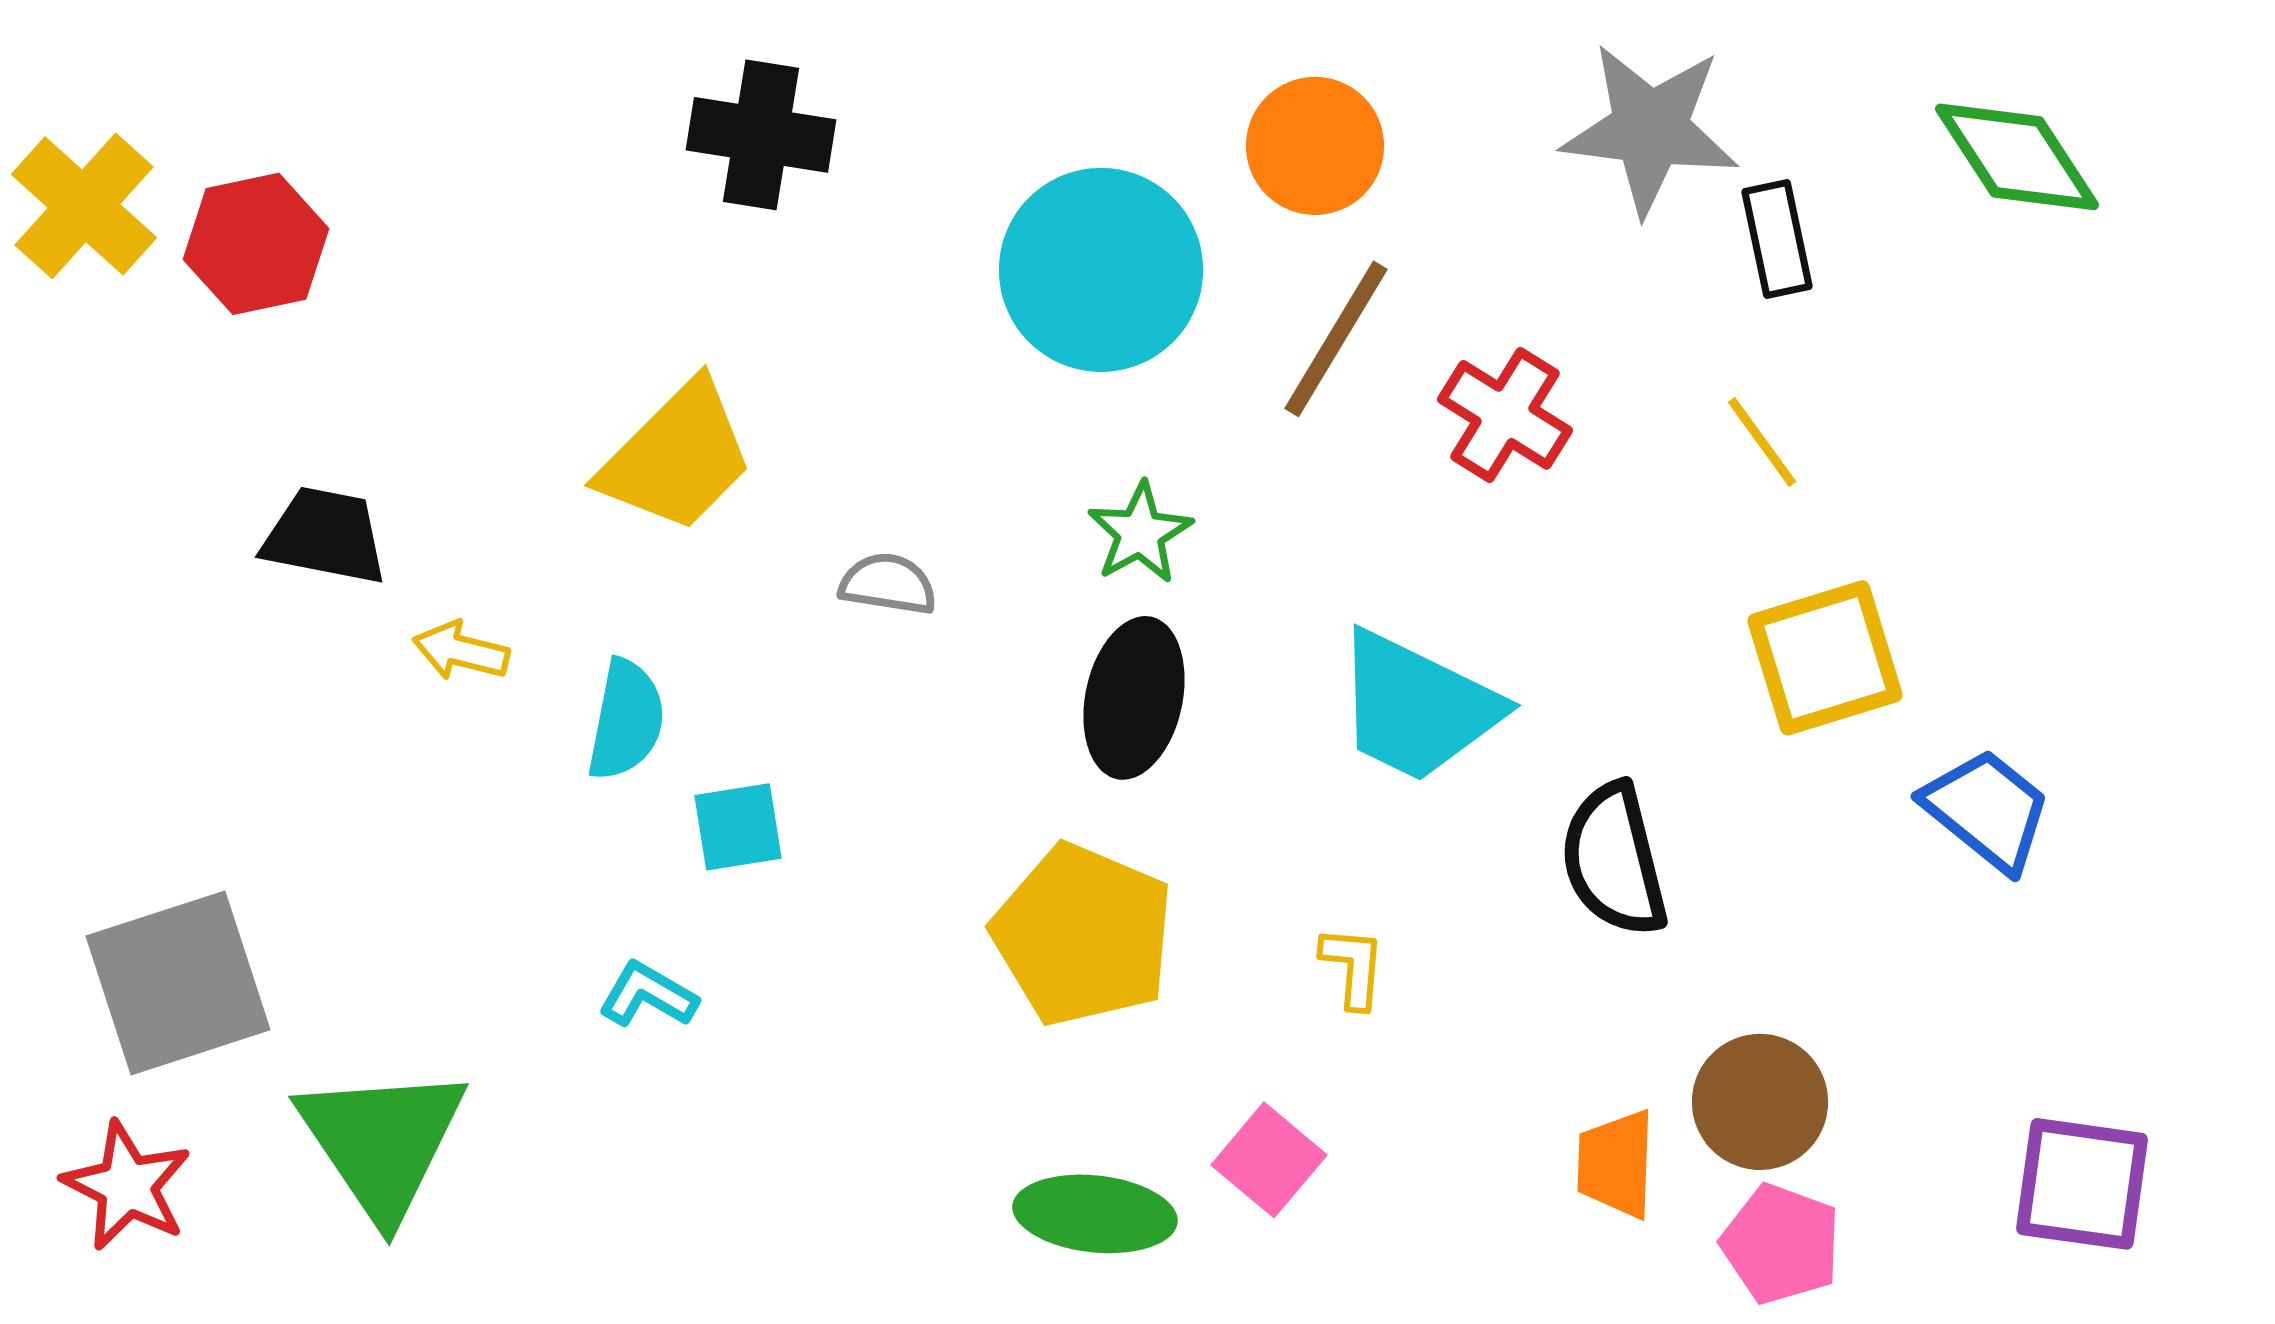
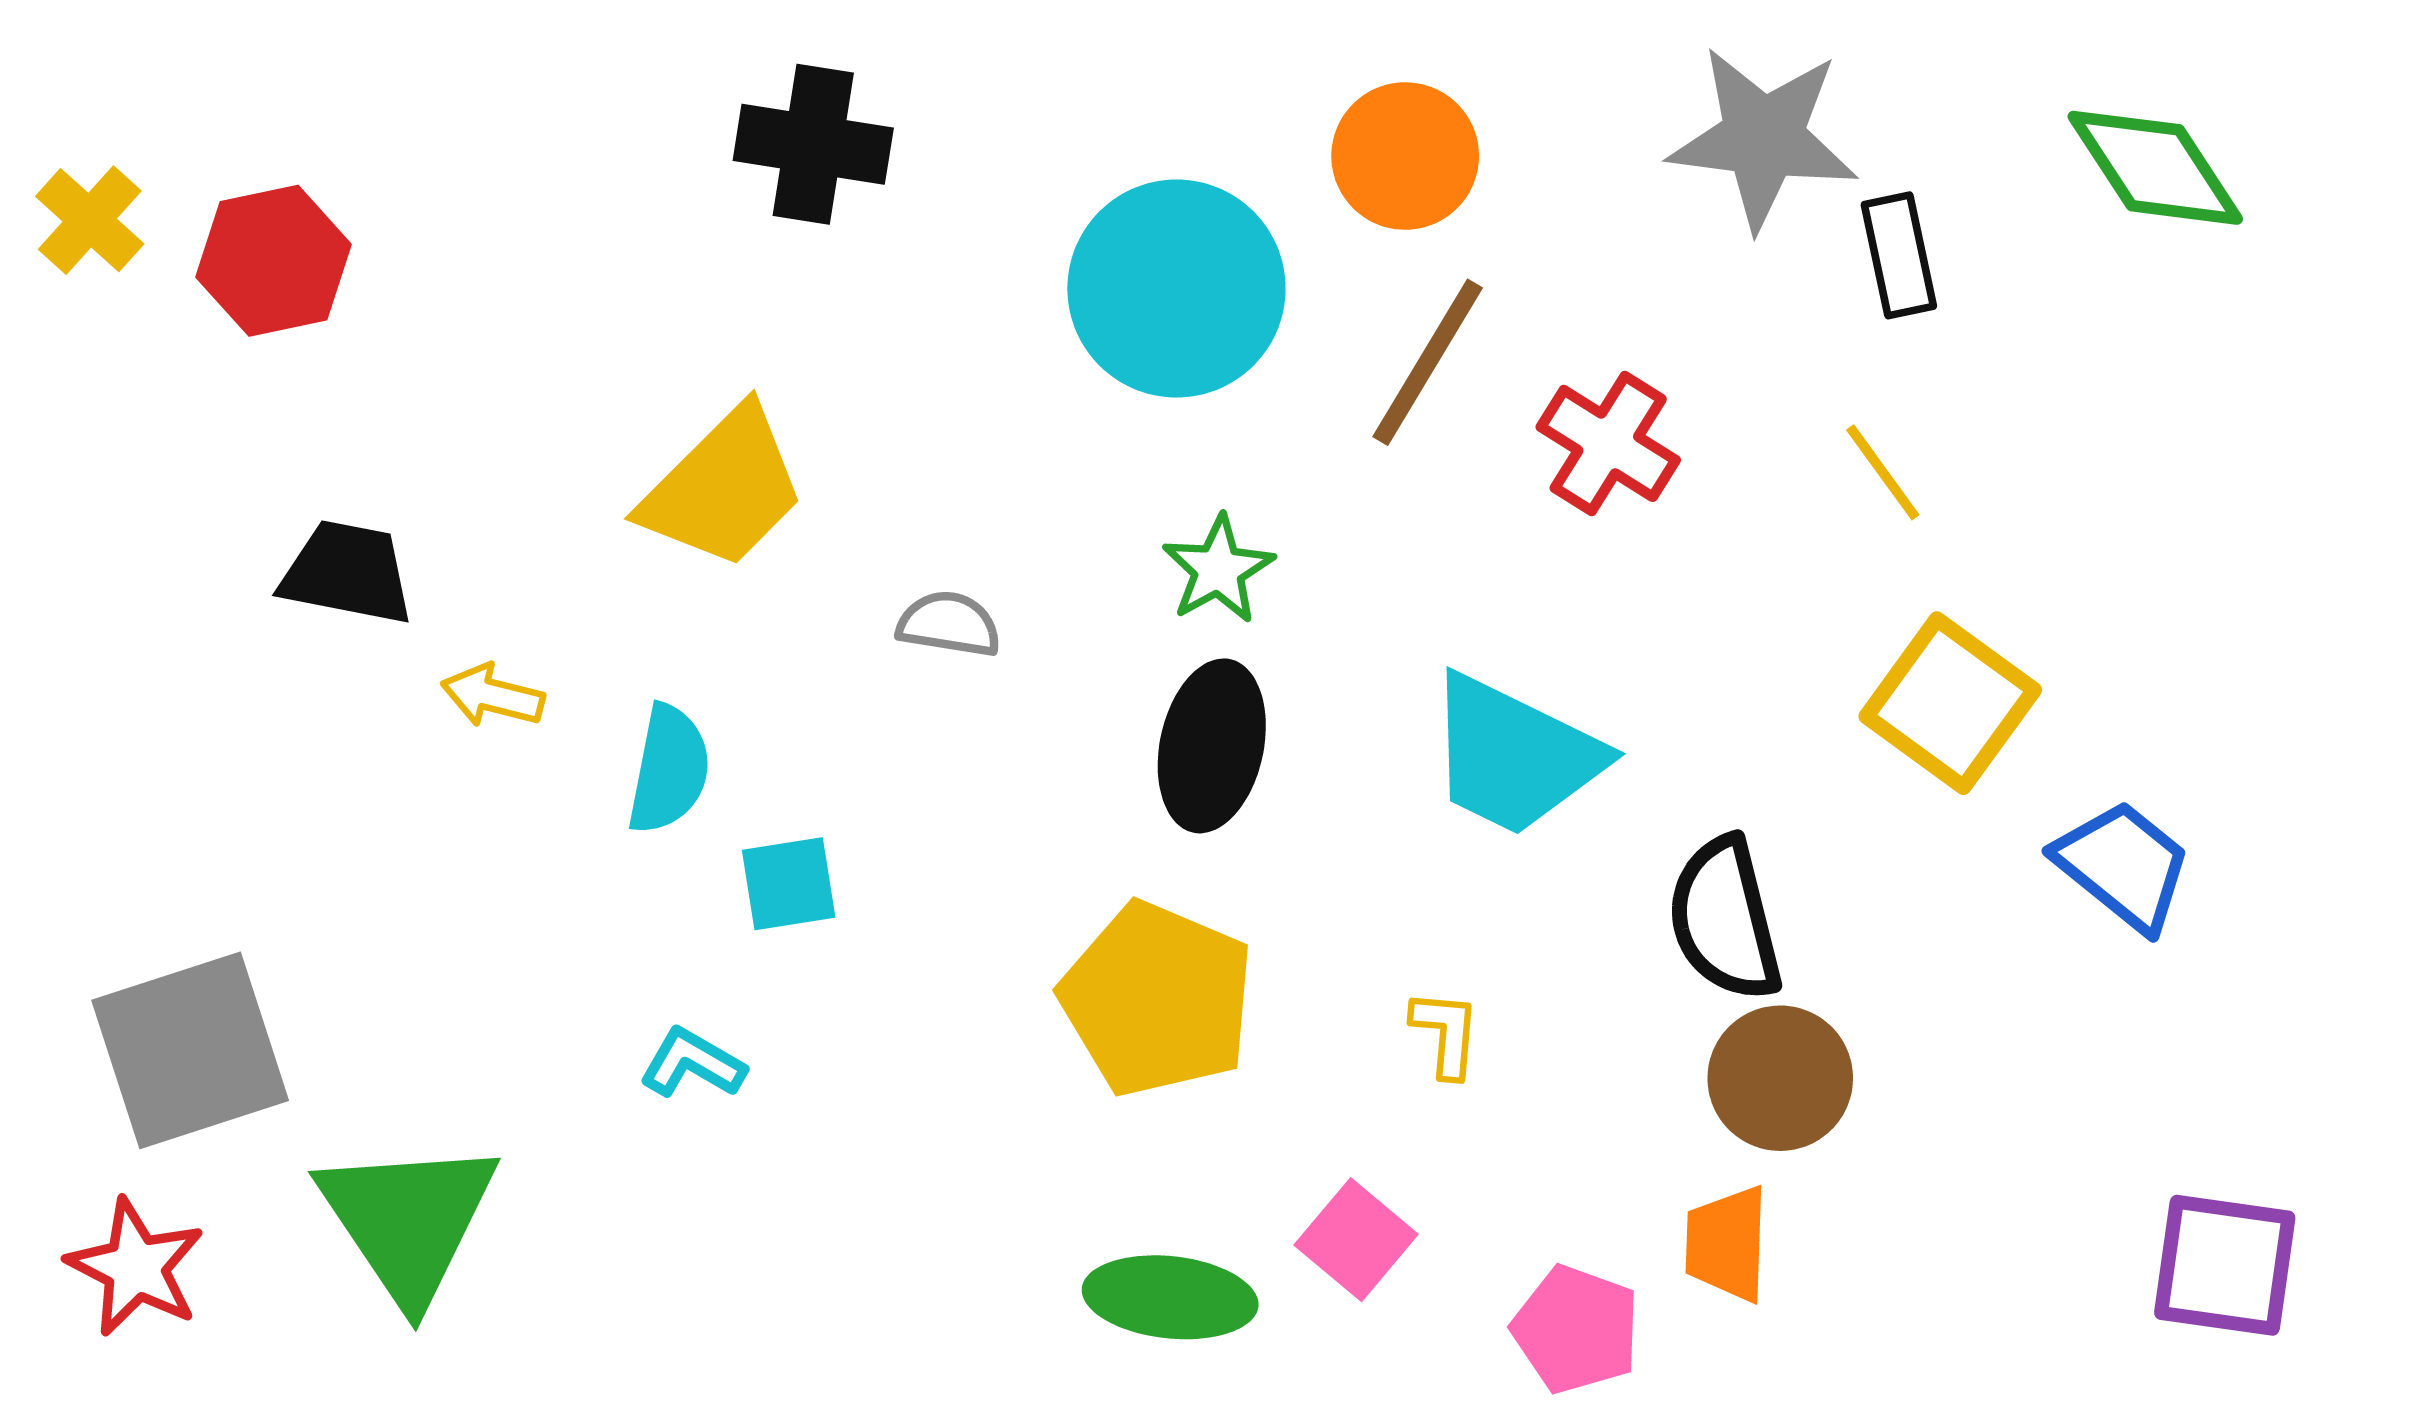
yellow cross: (84, 206) -> (90, 220), size x0.7
yellow square: (1825, 658) -> (1950, 703), turned -37
brown circle: (1760, 1102) -> (1780, 1078), moved
pink pentagon: (1781, 1244) -> (1576, 1329), moved

